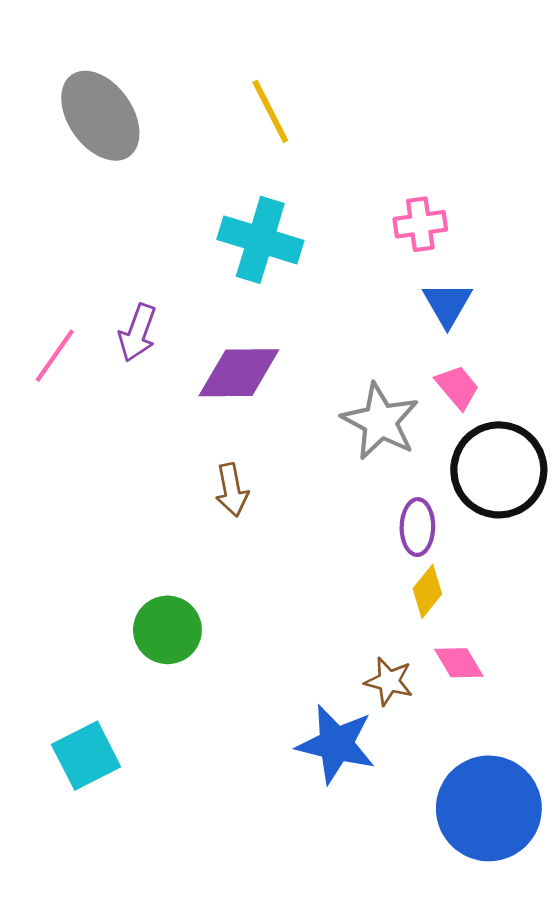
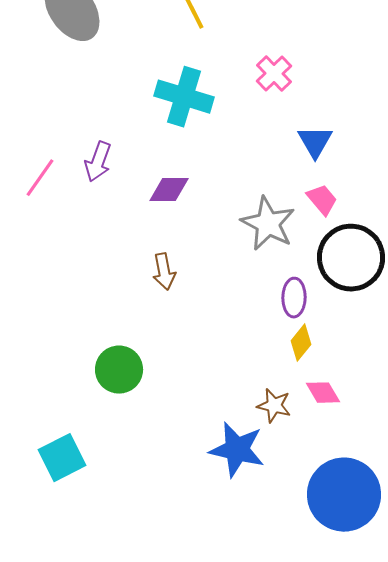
pink cross: (420, 224) -> (274, 74), moved, turned -36
purple diamond: (239, 373) -> (169, 190), size x0.7

